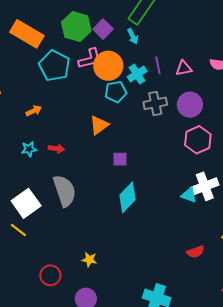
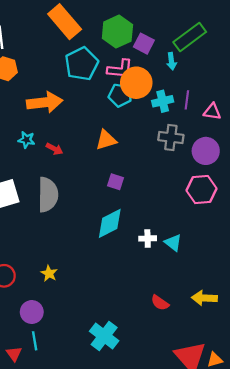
purple square: (103, 29) -> (144, 44), turned -36
cyan pentagon: (116, 92) -> (120, 95), moved
orange arrow: (34, 111) -> (45, 102), size x2.0
white cross: (205, 186) -> (148, 238), moved, size x0.6
red semicircle: (196, 252) -> (160, 303), turned 36

